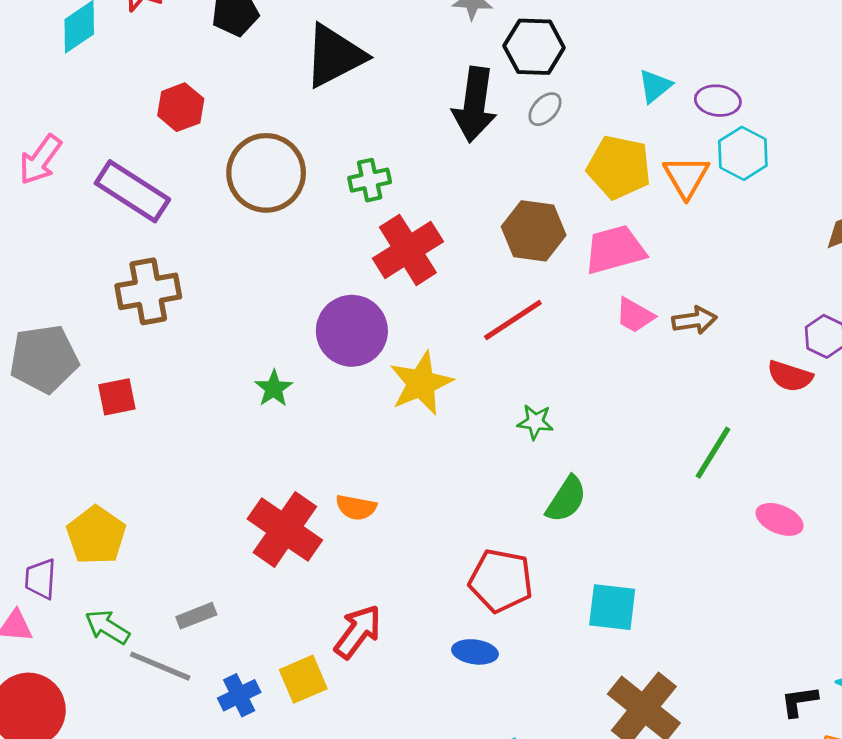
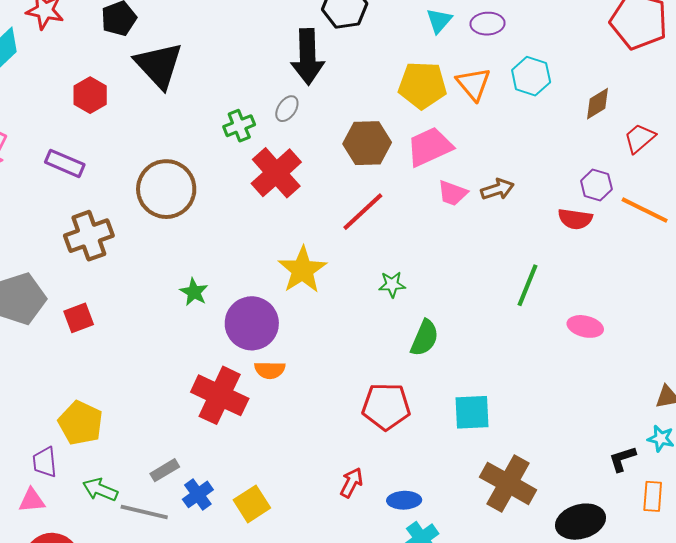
black triangle: (334, 56) -> (159, 65), moved, turned -36
gray ellipse: (545, 109) -> (287, 109), moved
cyan hexagon: (743, 153) -> (531, 76), moved
brown circle: (266, 173) -> (166, 189), moved
purple rectangle: (132, 191) -> (65, 163), size x0.7
purple circle: (352, 331) -> (252, 323), moved
red arrow: (358, 632) -> (351, 483), moved, size x0.7
blue ellipse: (475, 652) -> (404, 500), moved
blue cross: (239, 695) -> (198, 494), moved

